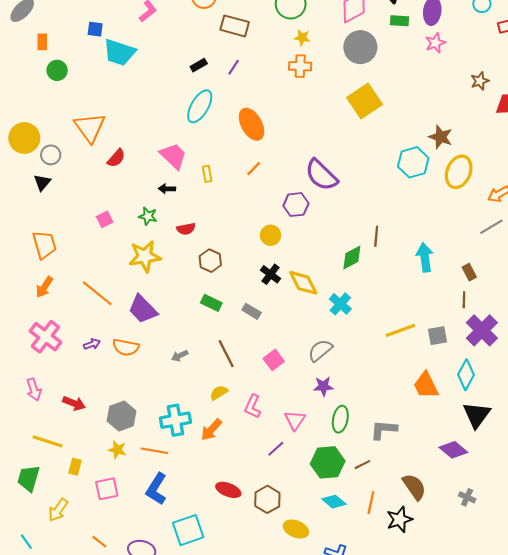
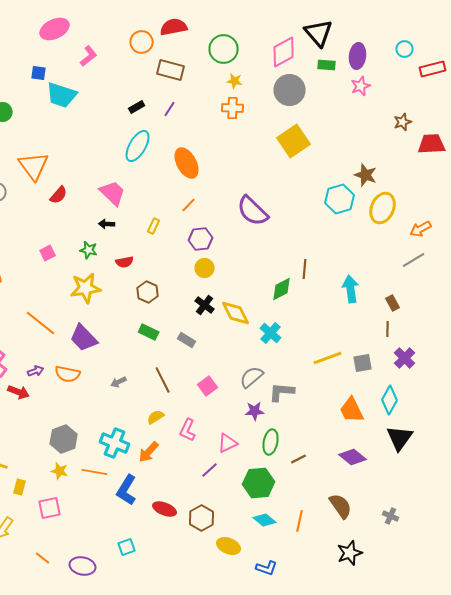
yellow rectangle: (207, 174) -> (154, 226), moved, turned 35
purple hexagon: (296, 205) -> (201, 239), moved
purple cross: (482, 330) -> (405, 358), size x0.7
red arrow: (74, 403) -> (19, 392), moved
cyan cross: (175, 420) -> (115, 443), turned 32
pink triangle: (295, 420) -> (228, 443), turned 30
gray L-shape: (384, 430) -> (282, 392), moved
purple diamond: (453, 450) -> (353, 457), moved
brown line: (362, 465) -> (299, 459), moved
blue L-shape: (156, 489) -> (127, 490), moved
black star: (399, 520) -> (350, 553), moved
cyan square: (188, 530) -> (127, 547), size x0.6

